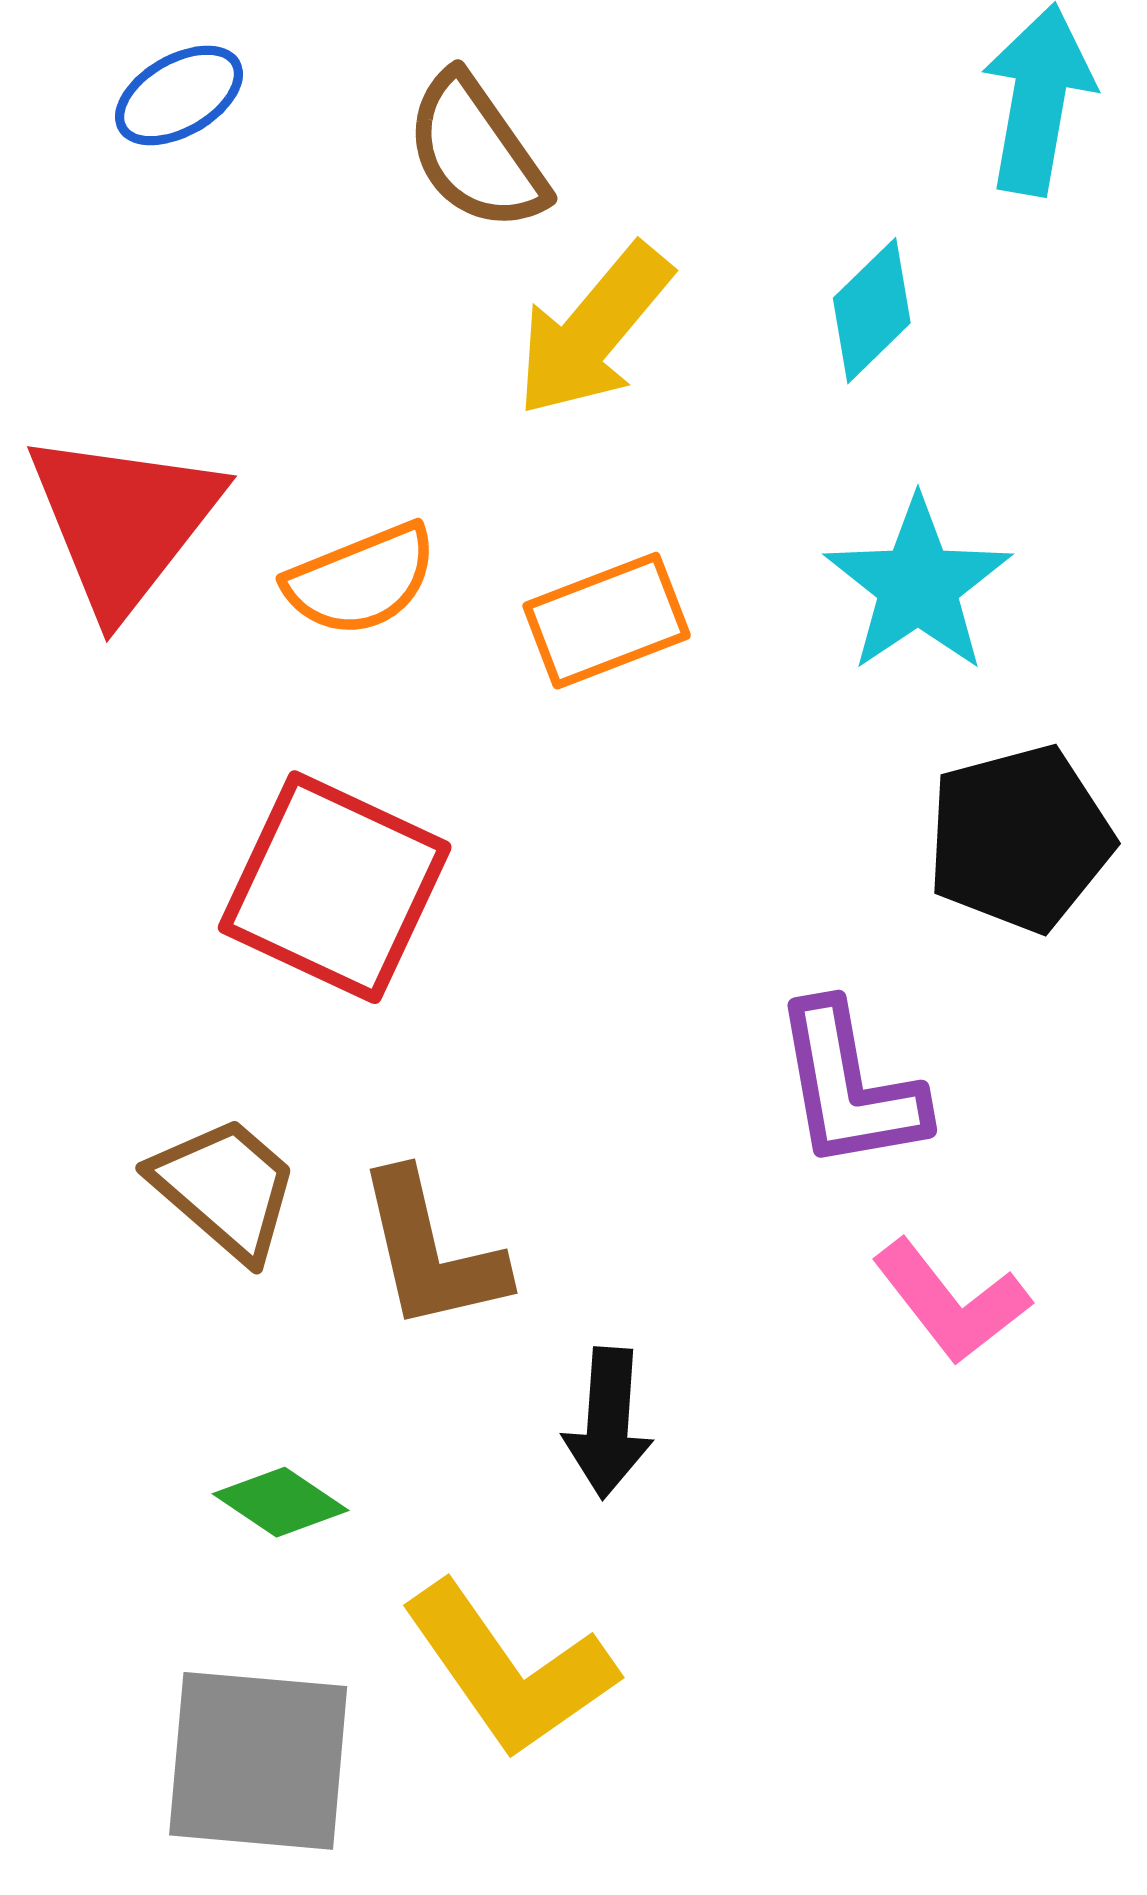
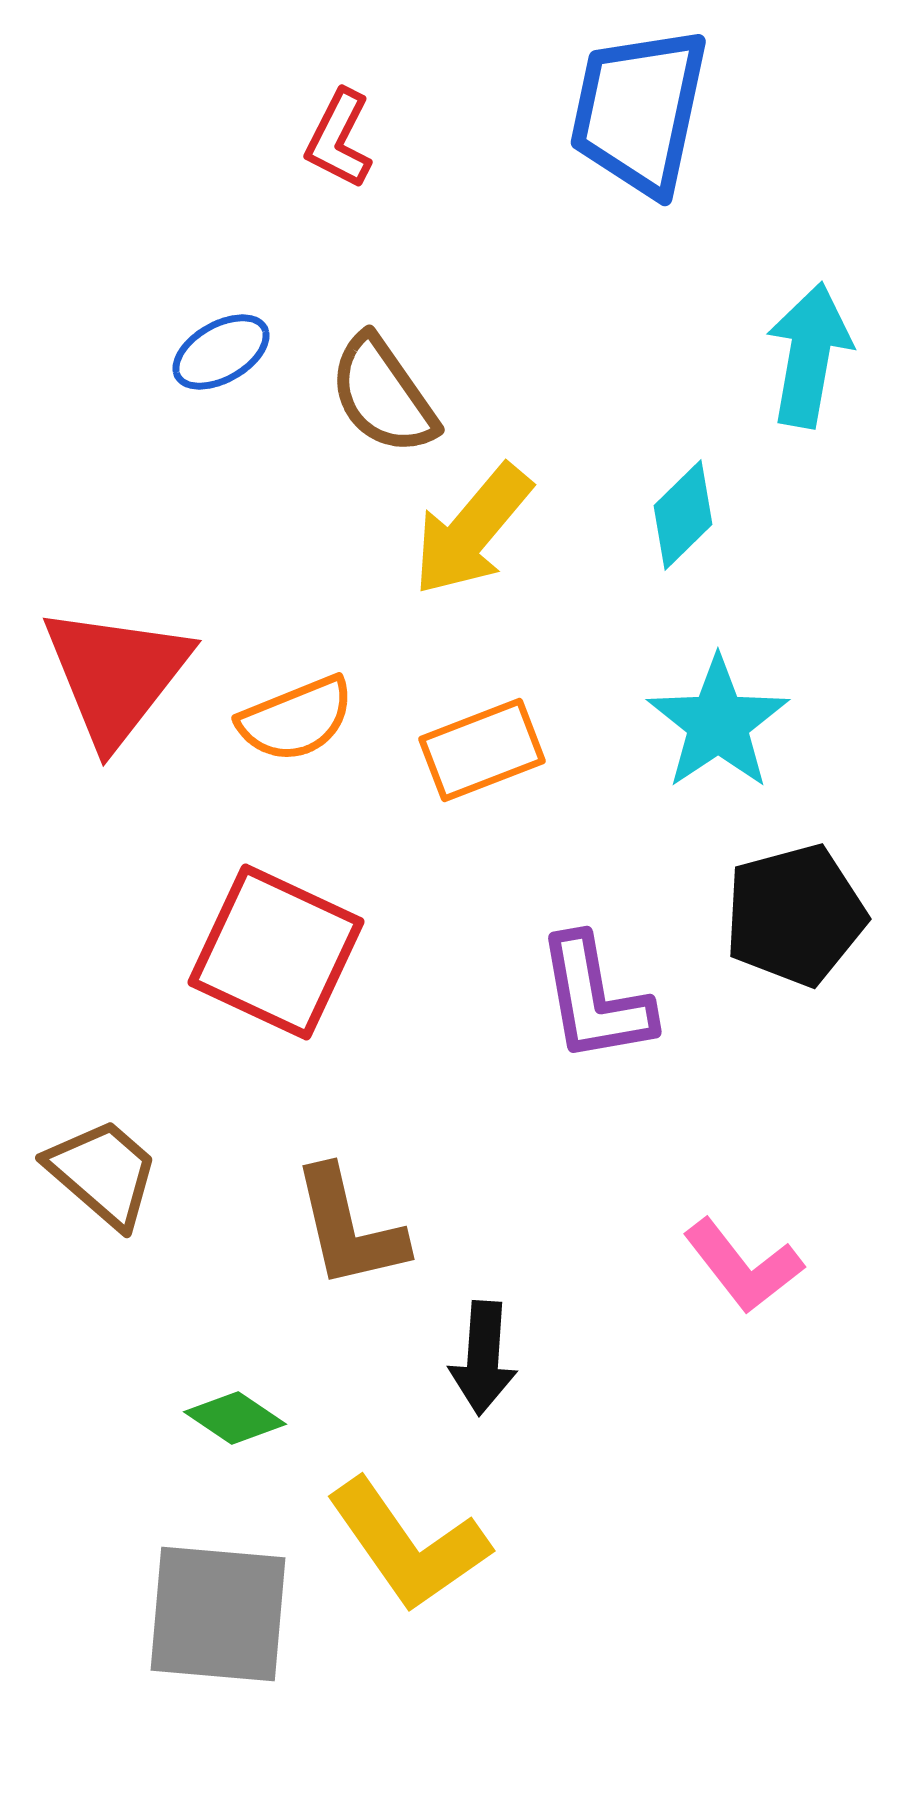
blue ellipse: (179, 95) -> (221, 352), moved
purple L-shape: (849, 1086) -> (595, 999), moved
brown trapezoid: (225, 1188) -> (103, 1173), moved

